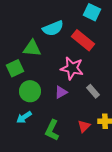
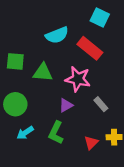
green triangle: (32, 48) -> (43, 72), moved
green square: (15, 68) -> (15, 61), moved, turned 30
green circle: (30, 91) -> (15, 104), moved
green L-shape: (52, 130) -> (56, 133), moved

